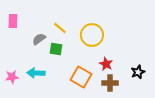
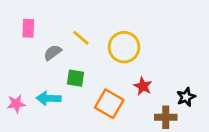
pink rectangle: (13, 21) -> (28, 28), moved
green square: (56, 49) -> (75, 78), moved
brown cross: (110, 83) -> (166, 117), moved

